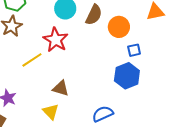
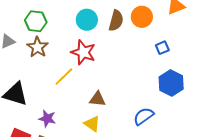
orange circle: (119, 27) -> (142, 17), moved
blue hexagon: (127, 76) -> (171, 83), moved

